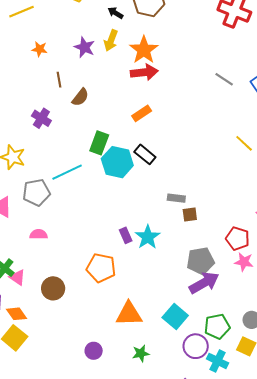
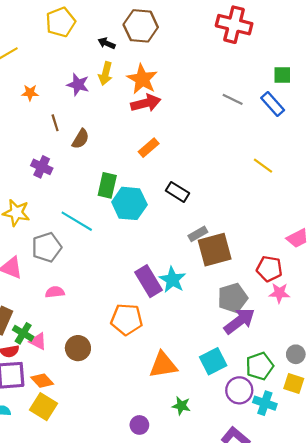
black rectangle: (145, 154) -> (178, 192), moved
cyan line: (67, 172) -> (77, 221), turned 64
gray rectangle: (176, 198) -> (198, 234), turned -30
brown square: (190, 215) -> (215, 250), size x2.0
purple rectangle: (126, 235) -> (149, 281), size x1.8
cyan square: (175, 316) -> (213, 361), turned 30
purple circle: (94, 351) -> (139, 425), moved
green star: (141, 353) -> (181, 406), turned 30

